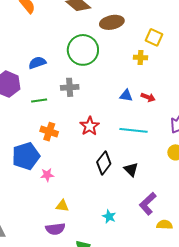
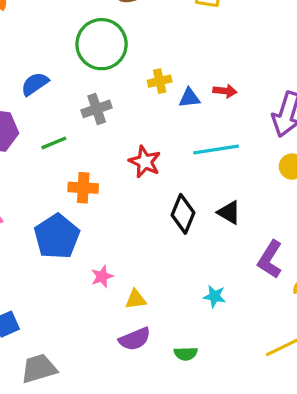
yellow cross: (140, 57) -> (160, 81), moved
pink star: (47, 175) -> (102, 276), moved

